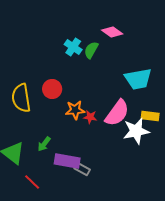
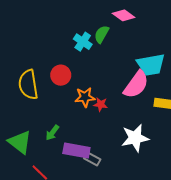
cyan cross: (73, 47) -> (83, 42), moved
pink semicircle: (117, 113) -> (136, 85), moved
white star: (136, 131) -> (135, 138), moved

